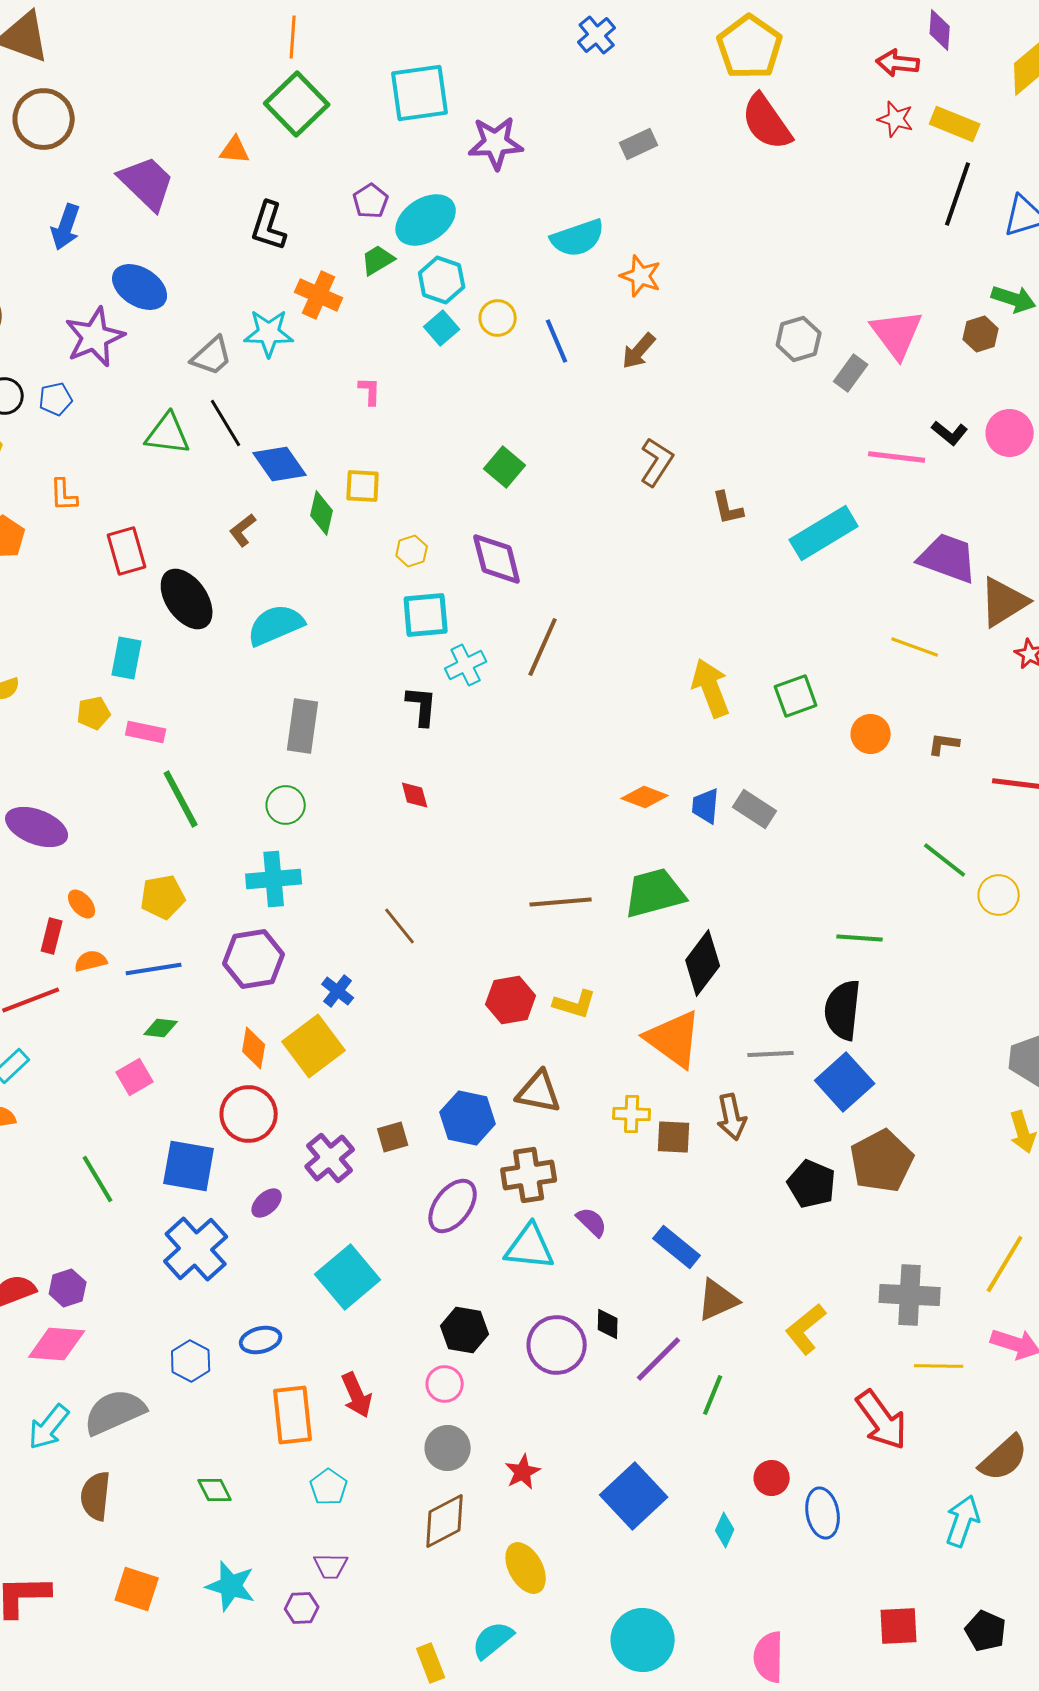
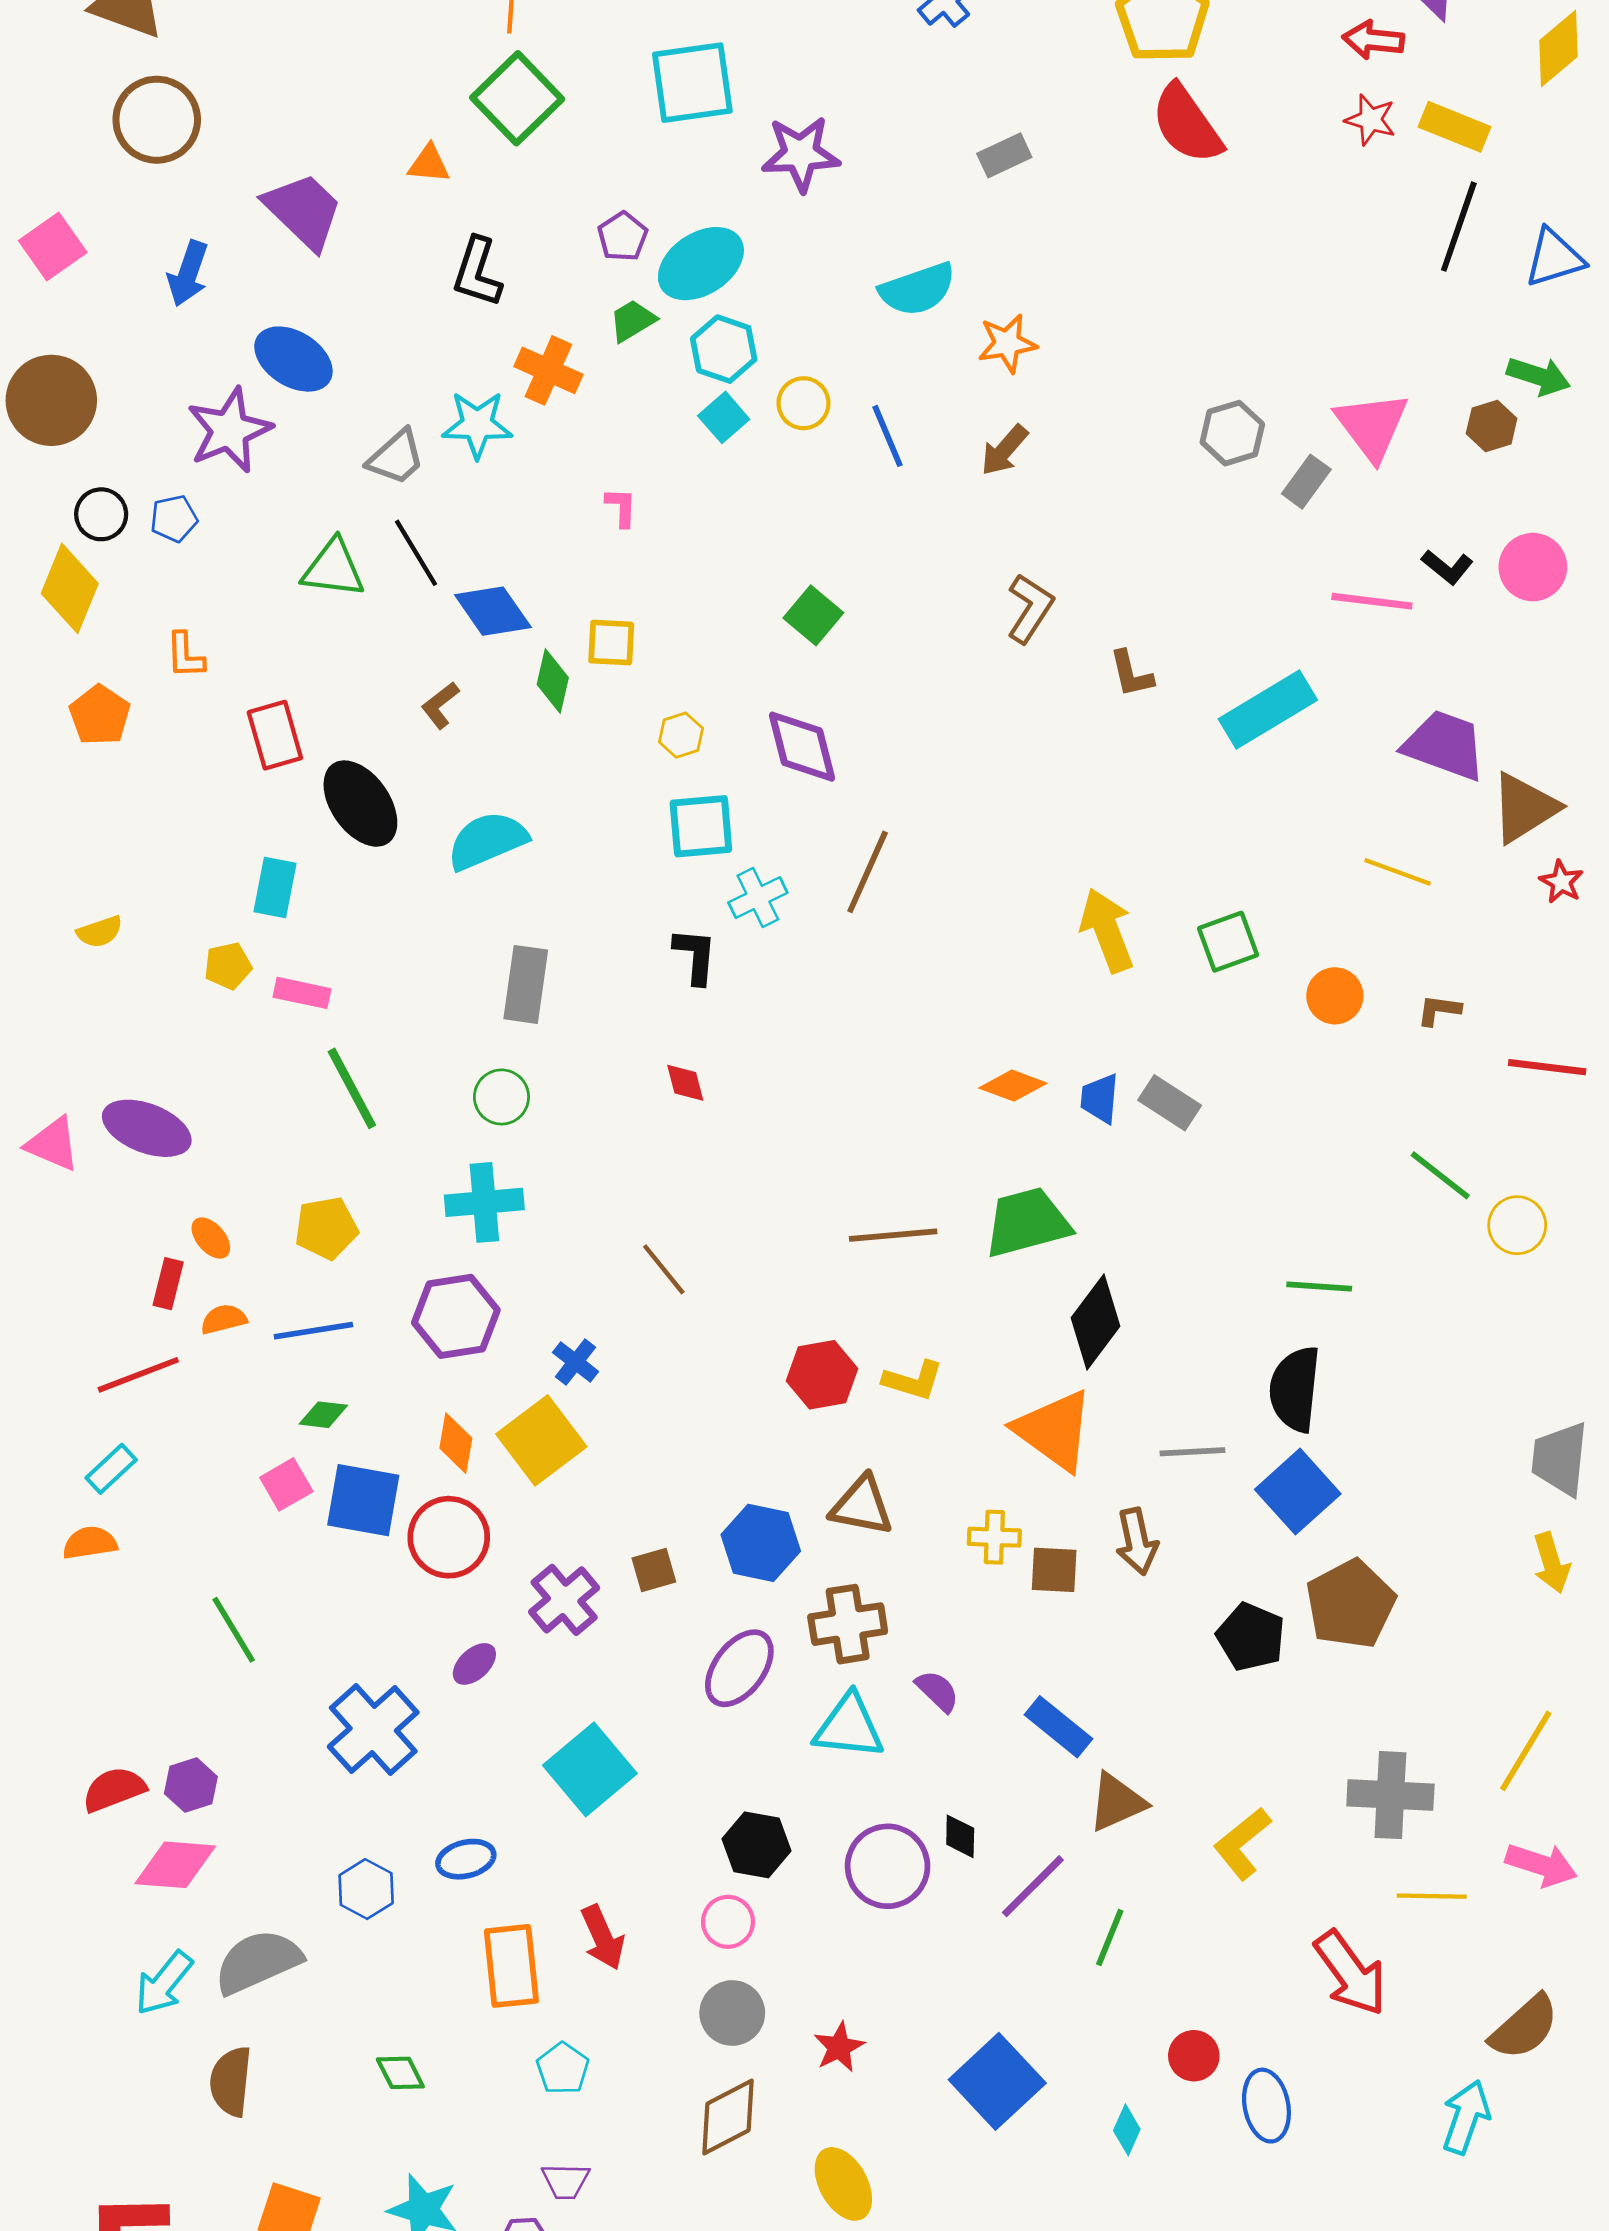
orange star: (641, 276) -> (1007, 343), turned -30
blue square: (189, 1166) -> (363, 1500), moved

